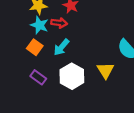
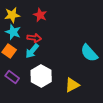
red arrow: (59, 23) -> (34, 38), moved
yellow triangle: (105, 70) -> (72, 85), moved, turned 35

